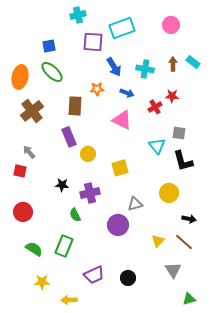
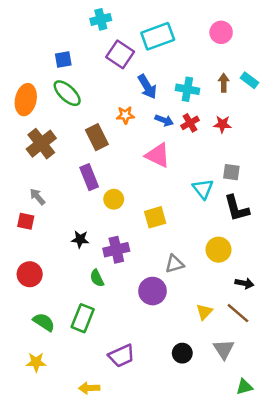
purple square: (93, 42) -> (120, 54), turned 30
brown rectangle: (75, 106) -> (97, 137), turned -30
red cross: (155, 107) -> (190, 123), moved
black circle: (128, 278) -> (182, 353), moved
yellow star: (42, 282) -> (36, 362), moved

